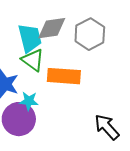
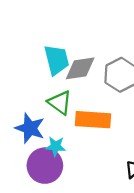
cyan trapezoid: (30, 38) -> (57, 60), moved

